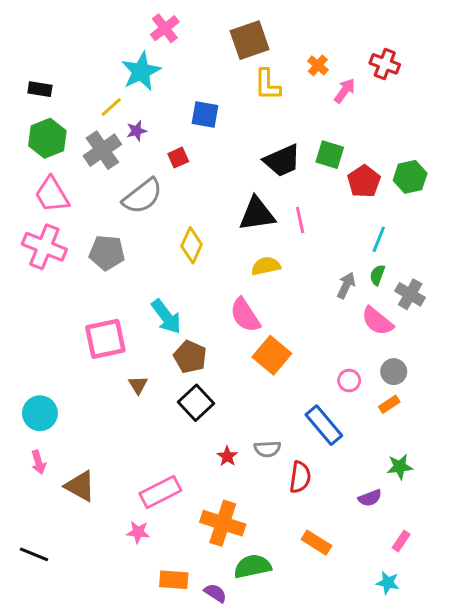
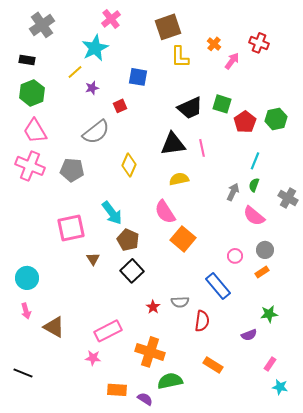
gray cross: (102, 150) -> (42, 25), moved
gray cross: (410, 294) -> (288, 198), moved
cyan star: (388, 583) -> (280, 387), moved

